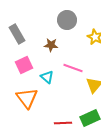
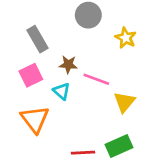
gray rectangle: (17, 34) -> (38, 39), moved
brown star: (51, 45) -> (68, 65), moved

